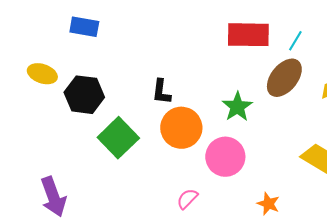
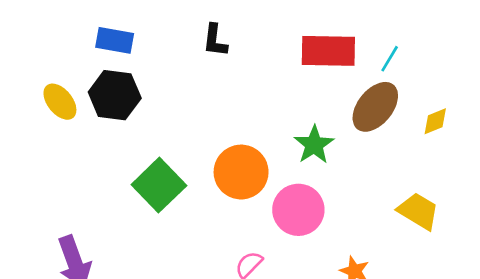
yellow ellipse: (42, 74) -> (60, 102), turned 32
black L-shape: (161, 92) -> (215, 40), moved
black hexagon: (84, 95) -> (115, 95), moved

